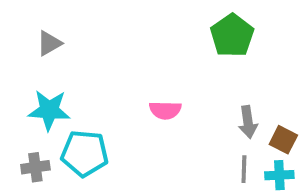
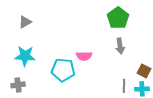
gray arrow: (248, 122) -> (120, 46), moved
cyan pentagon: (85, 153) -> (63, 70), moved

